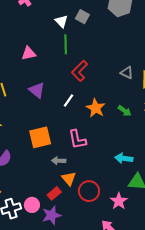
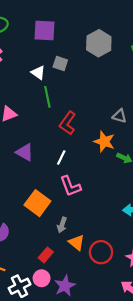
orange star: (96, 108) -> (104, 142), moved
orange square: (40, 137) -> (37, 203), turned -30
pink L-shape: (77, 139) -> (70, 186), moved
gray arrow: (59, 161) -> (62, 225), turned -64
red rectangle: (54, 193) -> (46, 255), moved

